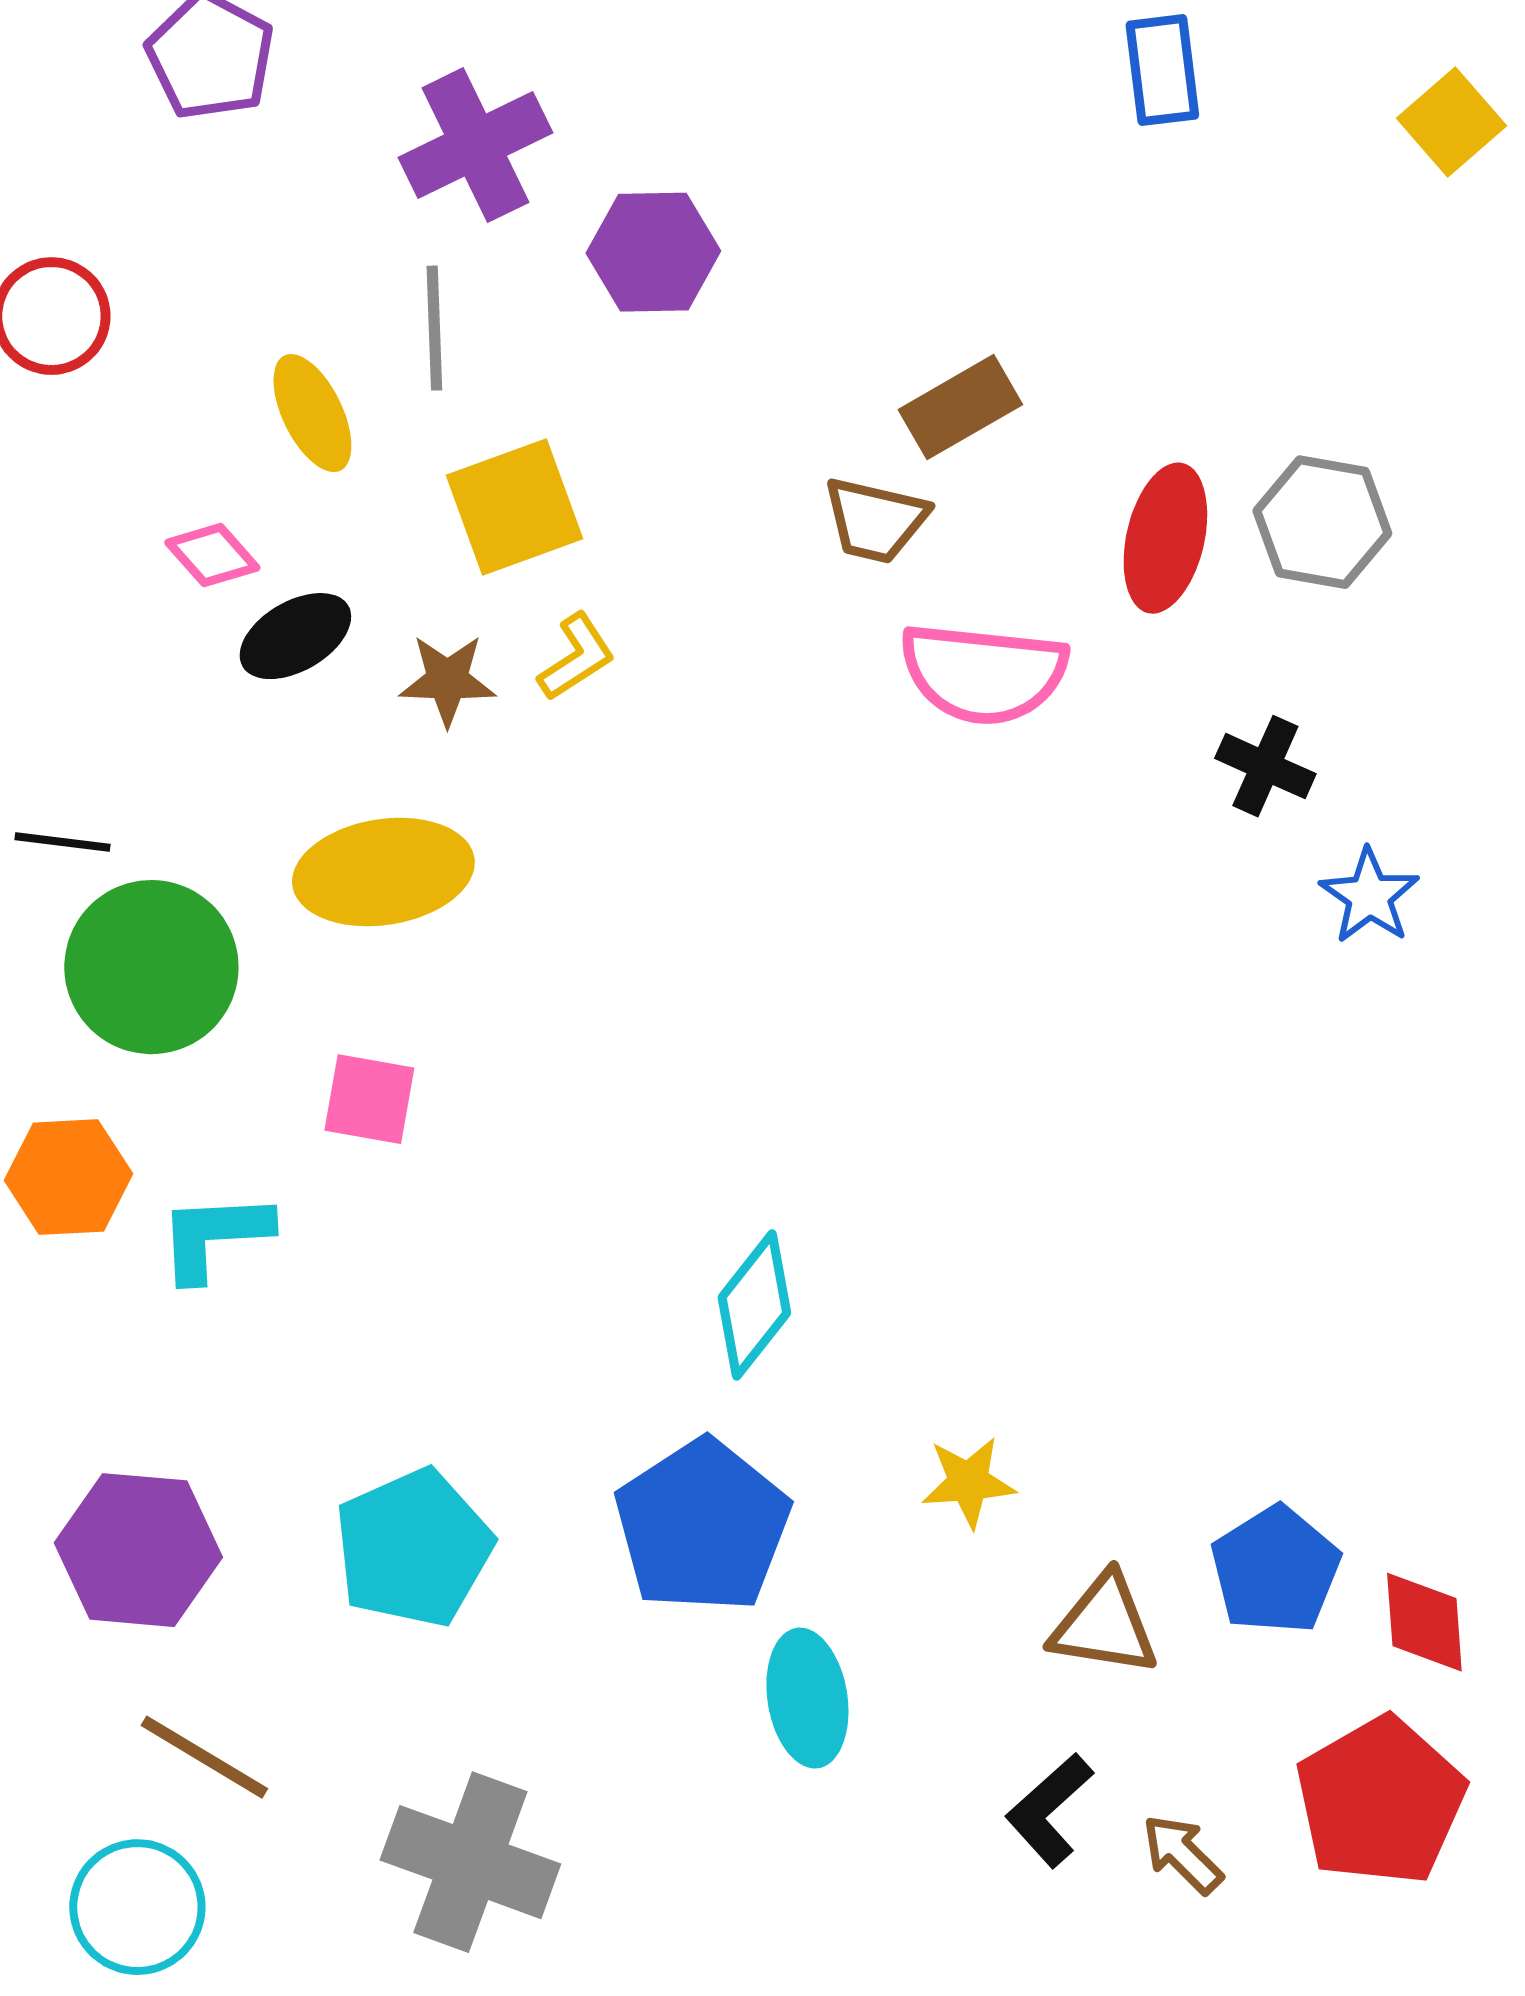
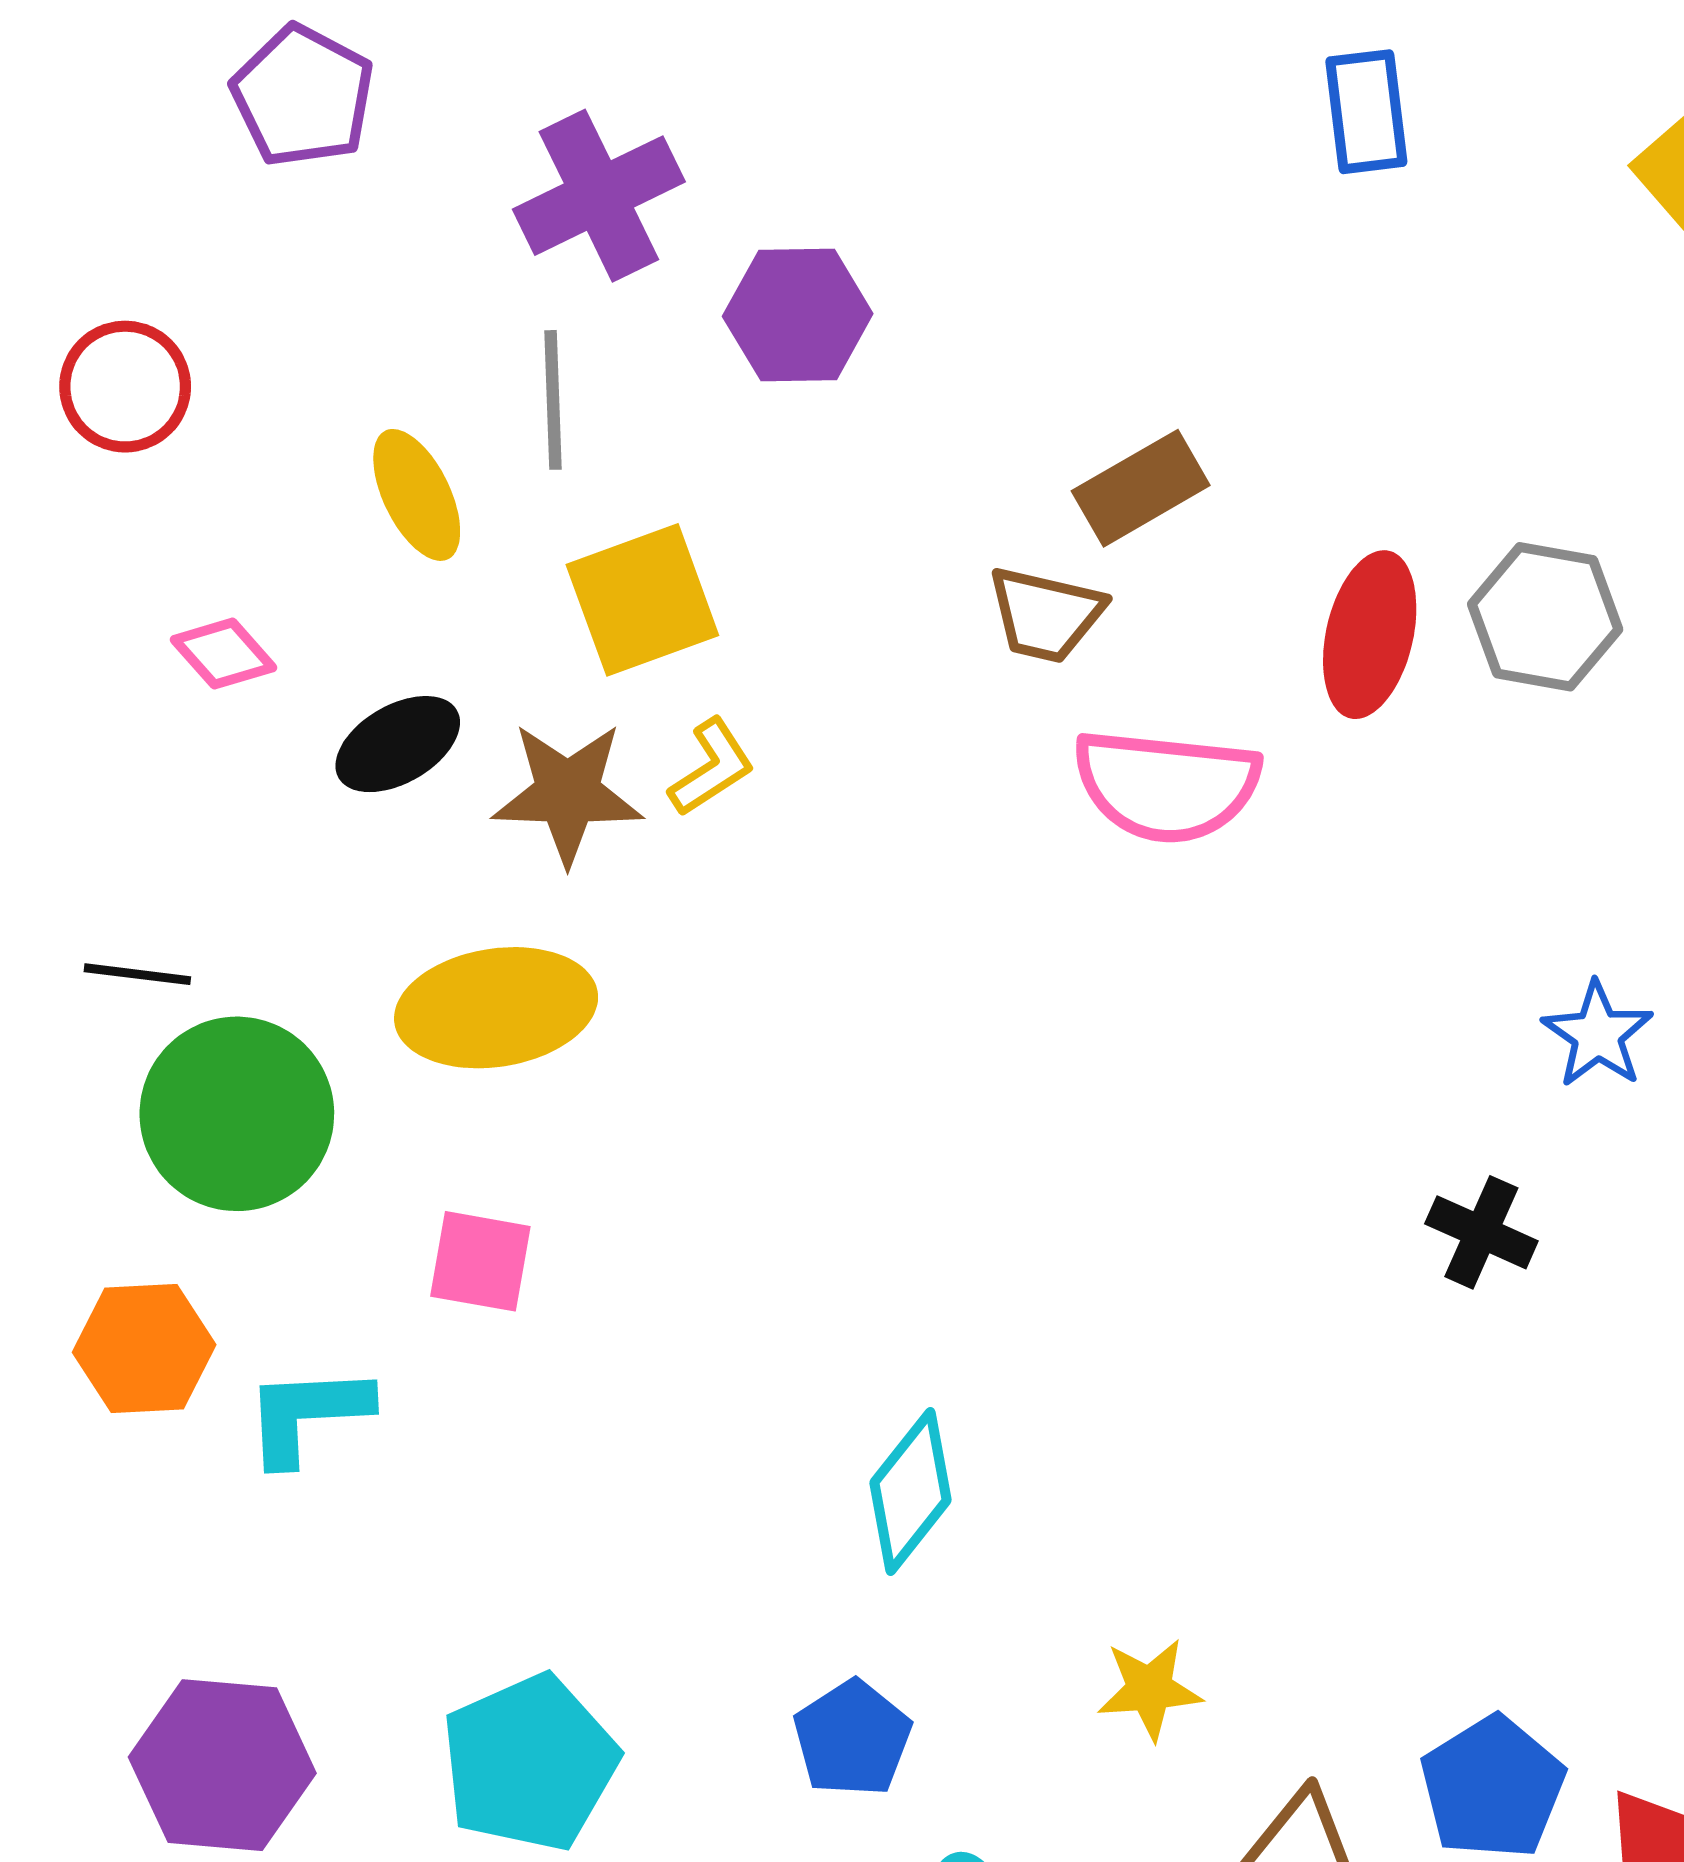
pink diamond: (212, 555) -> (223, 654), moved
brown star: (447, 680) -> (568, 793), size x1.4
black cross: (1265, 766) -> (1481, 1232), moved
blue pentagon: (702, 1526) -> (852, 1738), size x0.6

